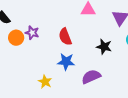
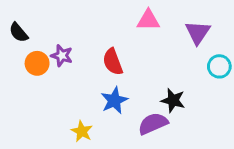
black star: (104, 47) -> (173, 100), moved
blue star: (66, 62) -> (114, 100), turned -30

